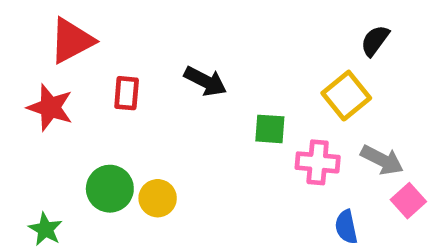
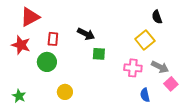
black semicircle: (375, 41) -> (157, 17), turned -56
green square: (270, 129) -> (99, 54), moved
green circle: (110, 189) -> (47, 62), moved
yellow circle: (158, 198) -> (65, 92), moved

